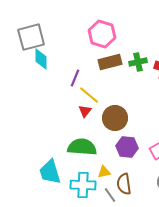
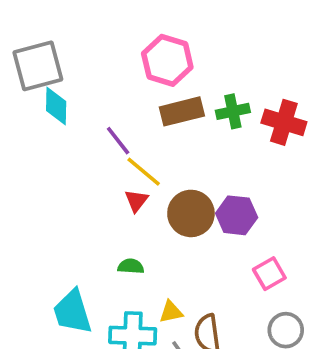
purple line: (75, 78) -> (118, 141), turned -60
green semicircle: (82, 147) -> (131, 266), size x0.5
purple hexagon: (127, 147) -> (237, 215), moved

